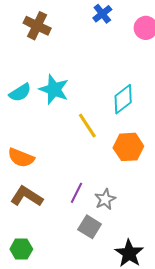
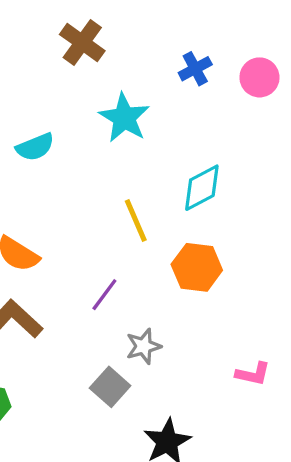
blue cross: (102, 14) -> (195, 69), moved
cyan star: (54, 89) -> (124, 118), moved
purple line: (76, 193) -> (104, 295), moved

